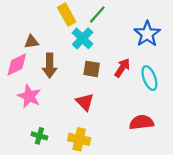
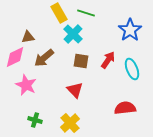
green line: (97, 15) -> (86, 13), turned 66
brown arrow: (50, 66) -> (44, 58), turned 50
yellow cross: (79, 139) -> (70, 123), turned 36

